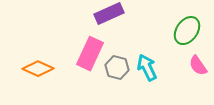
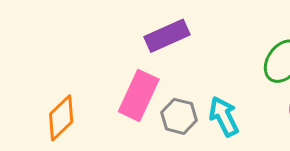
orange diamond: (38, 69) -> (61, 118), turned -68

